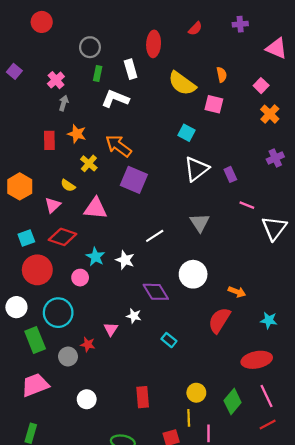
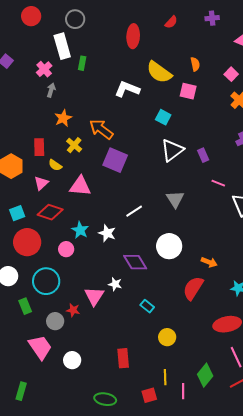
gray circle: (90, 47) -> (75, 19), moved
white rectangle: (131, 69) -> (62, 46), moved, size x1.4
white L-shape: (115, 99) -> (127, 89), moved
orange star: (77, 134) -> (63, 118), turned 30
red rectangle: (49, 140) -> (39, 147), moved
pink triangle: (111, 329) -> (94, 296), size x1.5
green rectangle: (35, 340) -> (25, 306), size x0.7
pink trapezoid: (35, 385) -> (40, 347), moved, turned 76
yellow circle: (196, 393) -> (167, 337), moved
green diamond: (233, 401) -> (205, 375), moved

